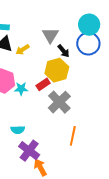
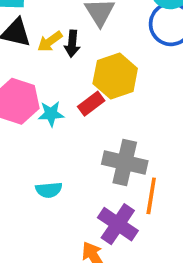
black arrow: (64, 51) -> (72, 44), moved, turned 48
gray cross: (59, 102) -> (125, 162), moved, turned -30
purple cross: (29, 151) -> (118, 224), moved

